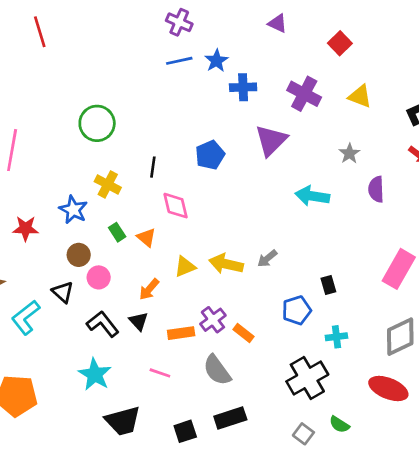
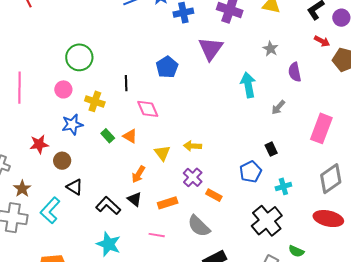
cyan arrow: (312, 196) -> (248, 85), turned 80
blue star: (73, 210) -> (72, 124), turned -30
brown circle: (79, 255) -> (62, 161), moved
gray arrow: (267, 259) -> (278, 107), moved
yellow arrow: (226, 264) -> (192, 146), size x0.7
yellow triangle: (185, 267) -> (162, 153), turned -36
pink circle: (99, 277) -> (63, 89), moved
purple cross: (213, 320) -> (193, 177), moved

